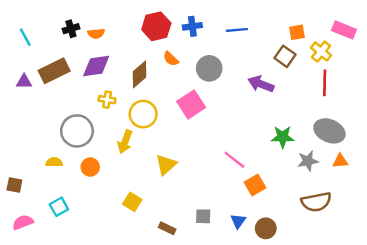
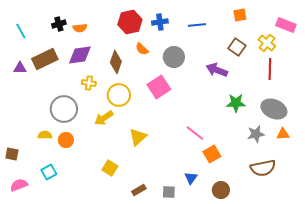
orange square: (297, 32) -> (240, 15), moved
brown diamond: (139, 74) -> (116, 62), turned -30
green star: (283, 137) -> (236, 103), moved
yellow arrow: (125, 142) -> (104, 118), turned 36
orange circle: (90, 167) -> (66, 140), moved
gray square: (203, 216) -> (169, 192), moved
blue triangle: (238, 221) -> (191, 178), moved
brown rectangle: (167, 228) -> (139, 190), turned -56

